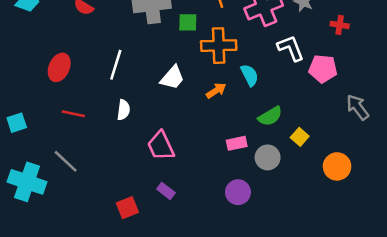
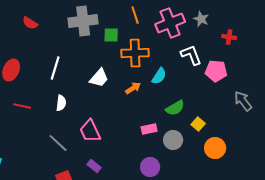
cyan semicircle: (250, 75) -> (159, 76), turned 60
gray line: (66, 161) -> (58, 143), moved
orange circle: (337, 166) -> (215, 148), moved

